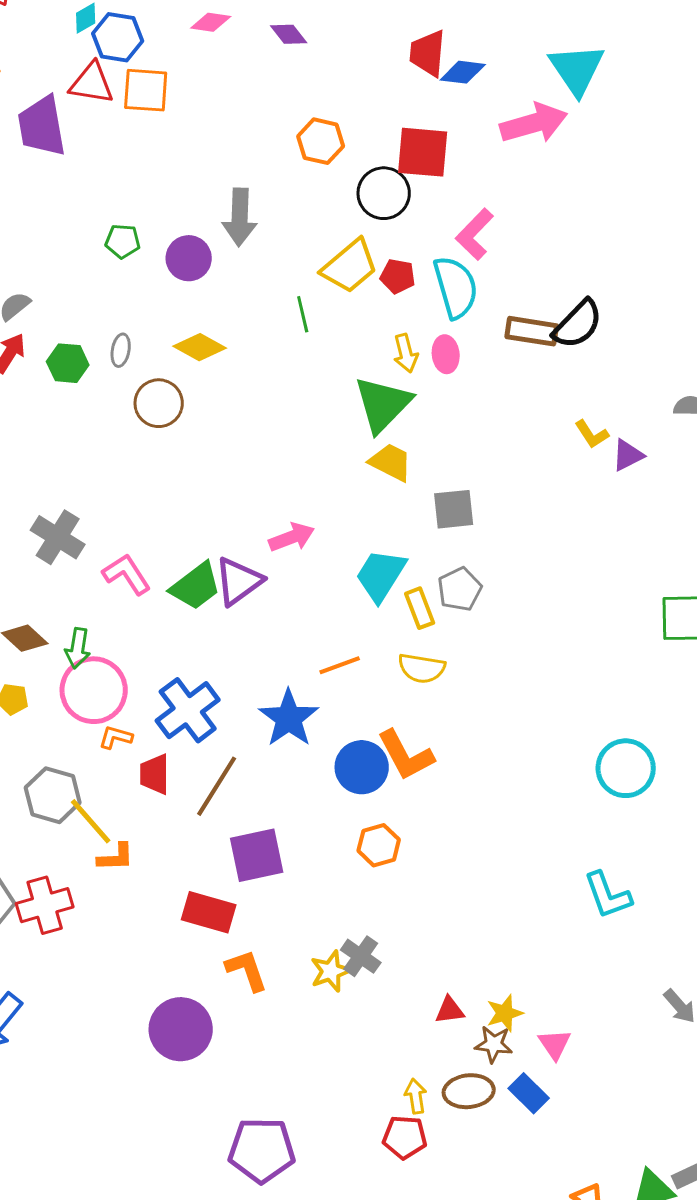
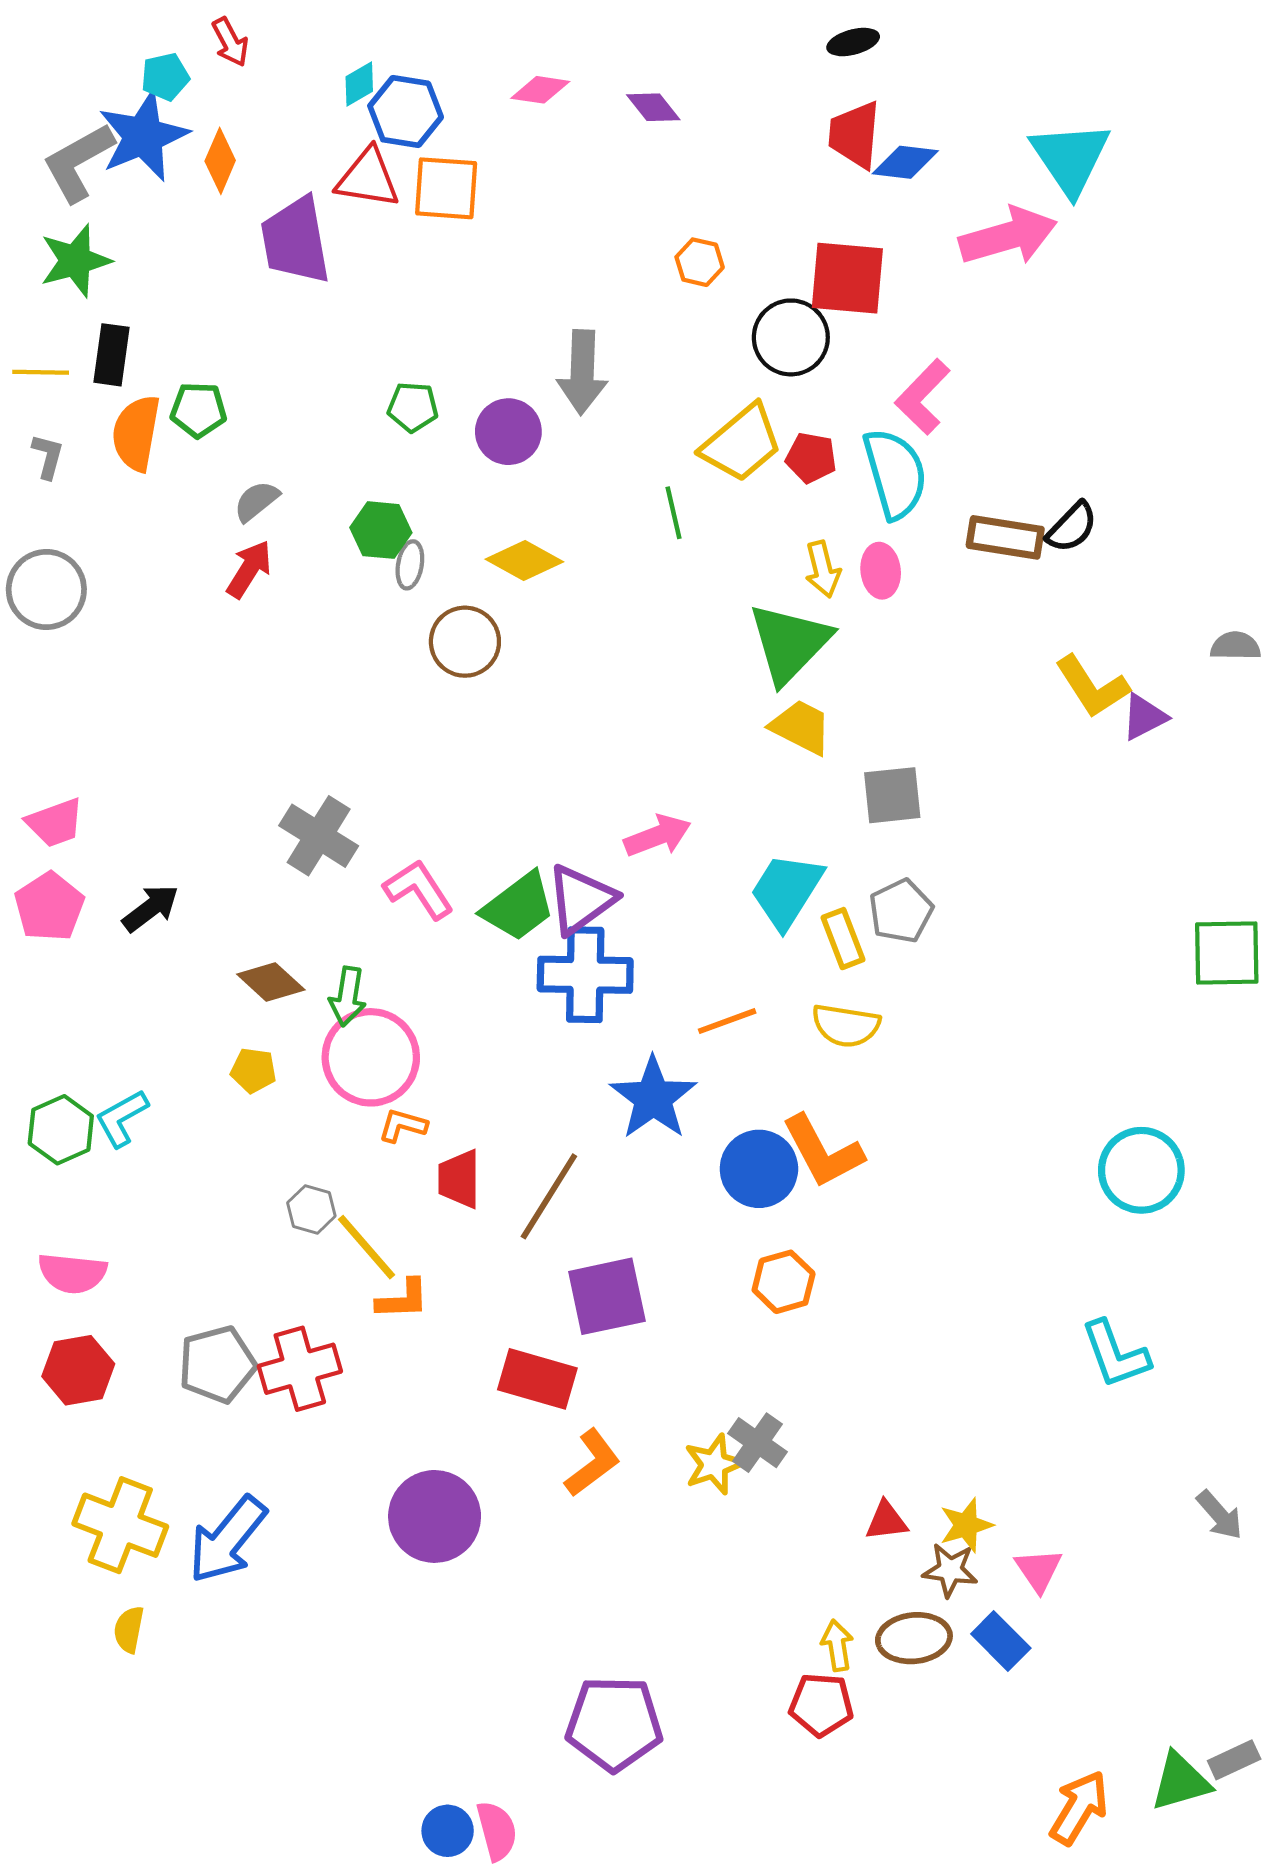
orange hexagon: (321, 141) -> (700, 262), size x0.7
black semicircle: (578, 324) -> (1072, 527), size x0.7
green hexagon: (68, 363) -> (381, 530), moved
yellow L-shape: (592, 434) -> (1092, 687), size x1.5
blue cross: (188, 710) -> (585, 975), moved, turned 38
gray hexagon: (53, 795) -> (311, 1209), size x0.6
orange L-shape: (247, 970) -> (592, 1463), turned 72
purple circle: (181, 1029) -> (435, 1516), moved

